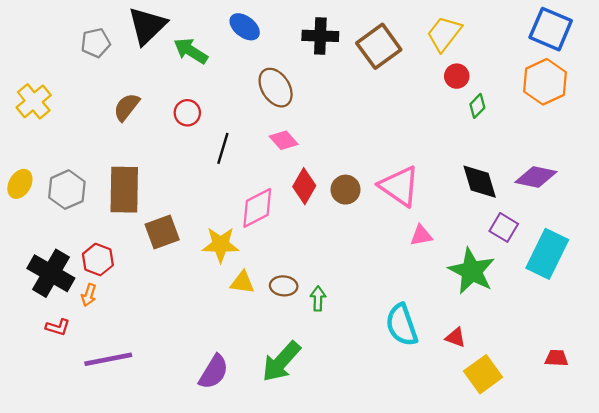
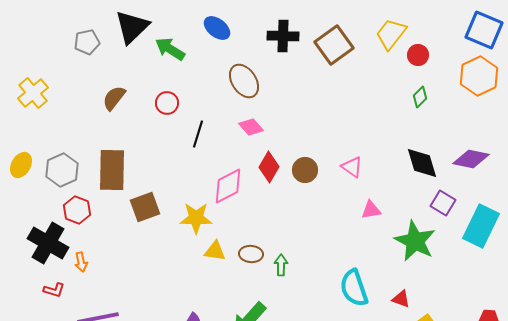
red circle: (457, 76) -> (418, 55), moved
pink triangle: (399, 186) -> (352, 167), size x0.6
red hexagon: (98, 260) -> (77, 210), moved
orange arrow: (89, 295) -> (81, 262), turned -30

